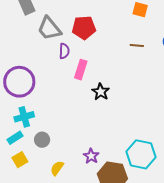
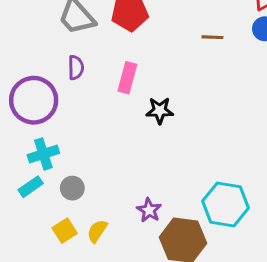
purple semicircle: (64, 51) -> (76, 68), moved
black star: (101, 92) -> (160, 111), turned -30
yellow square: (20, 160) -> (65, 231), moved

